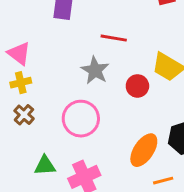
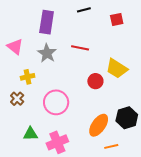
pink triangle: (19, 53) -> (15, 47), moved
gray star: (95, 70) -> (47, 53), moved
yellow cross: (21, 83) -> (28, 77), moved

